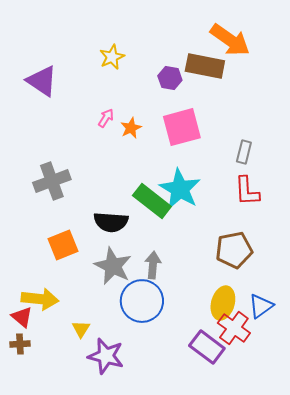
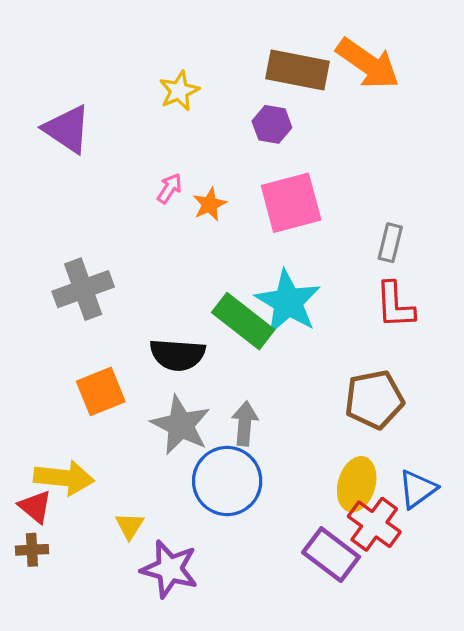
brown rectangle: (205, 66) -> (297, 70), moved

